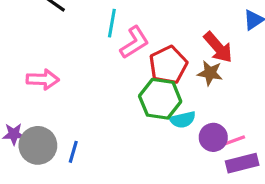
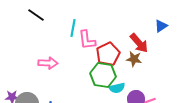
pink L-shape: (134, 42) -> (87, 40), turned 115
pink arrow: (43, 79) -> (48, 63), moved

